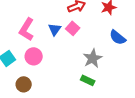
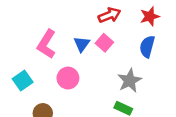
blue semicircle: (118, 37) -> (147, 47), moved, turned 66
pink circle: (34, 56) -> (68, 78), moved

